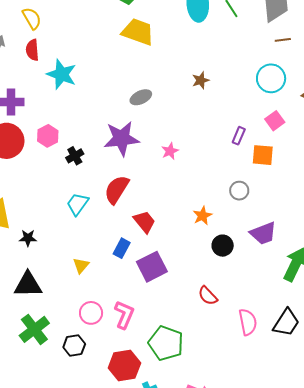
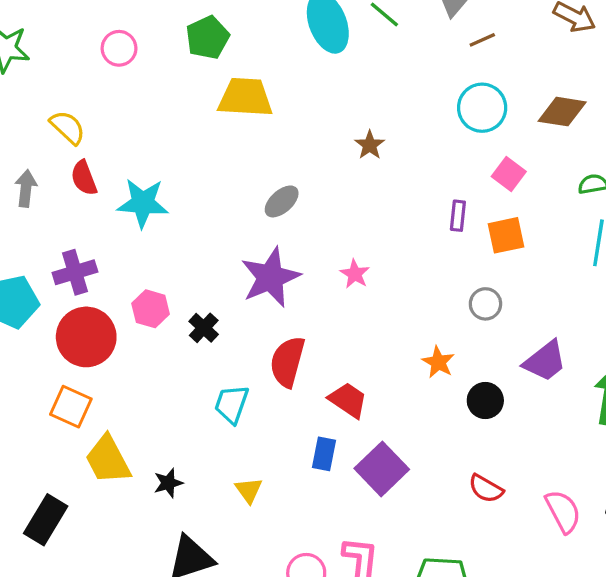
yellow triangle: (81, 265) -> (249, 490), moved

